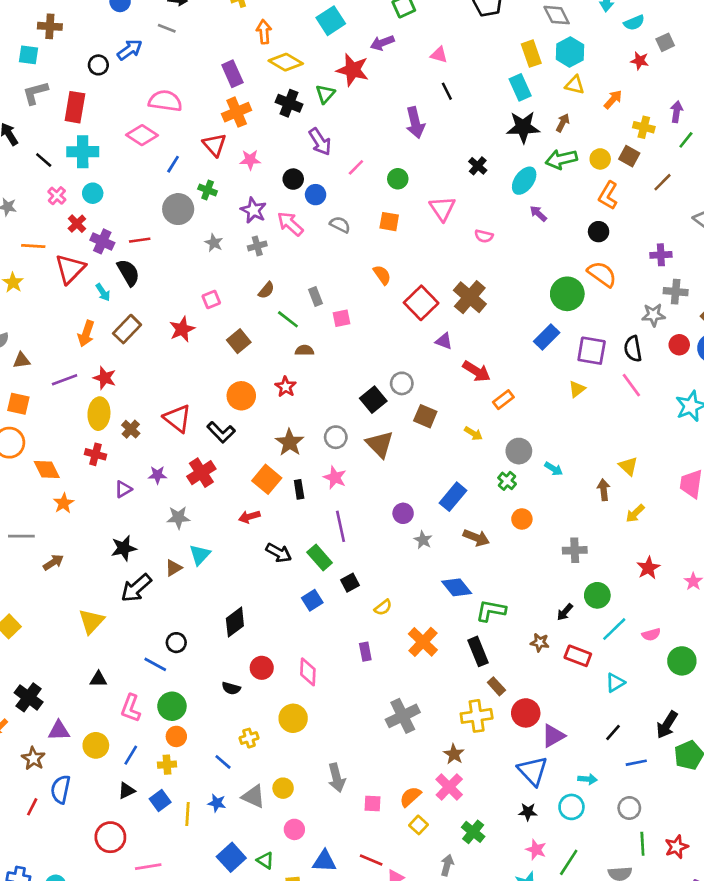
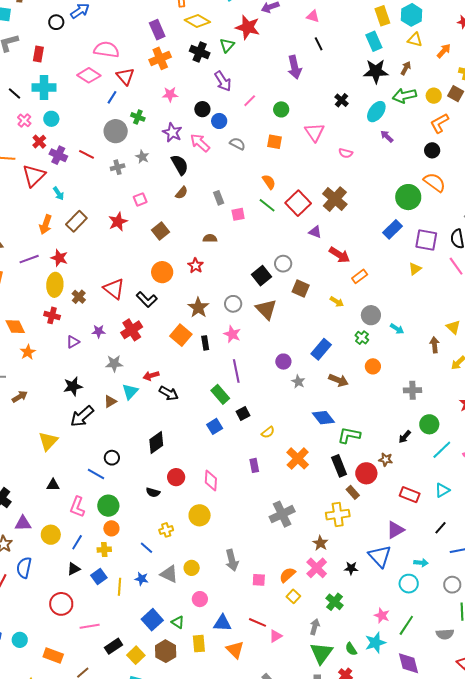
red rectangle: (75, 107) -> (38, 54), size x0.7
red triangle: (214, 145) -> (125, 76), moved
orange L-shape: (608, 195) -> (439, 123), turned 30
red line: (140, 240) -> (86, 154), turned 35
gray cross: (257, 246) -> (118, 167), moved
black semicircle: (128, 273) -> (180, 165), moved
green line: (288, 319) -> (267, 205), moved
red arrow: (249, 517) -> (151, 376), moved
black arrow: (279, 553) -> (169, 393), moved
red rectangle: (578, 656) -> (410, 495), moved
red circle: (526, 713) -> (366, 473), moved
black star: (528, 812) -> (351, 568), moved

